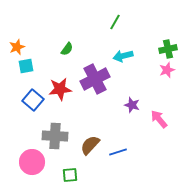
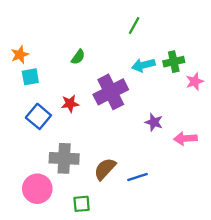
green cross: (168, 49) -> (174, 62), moved
red star: (60, 89) -> (70, 104), size x0.7
pink arrow: (159, 119) -> (185, 139), turned -54

